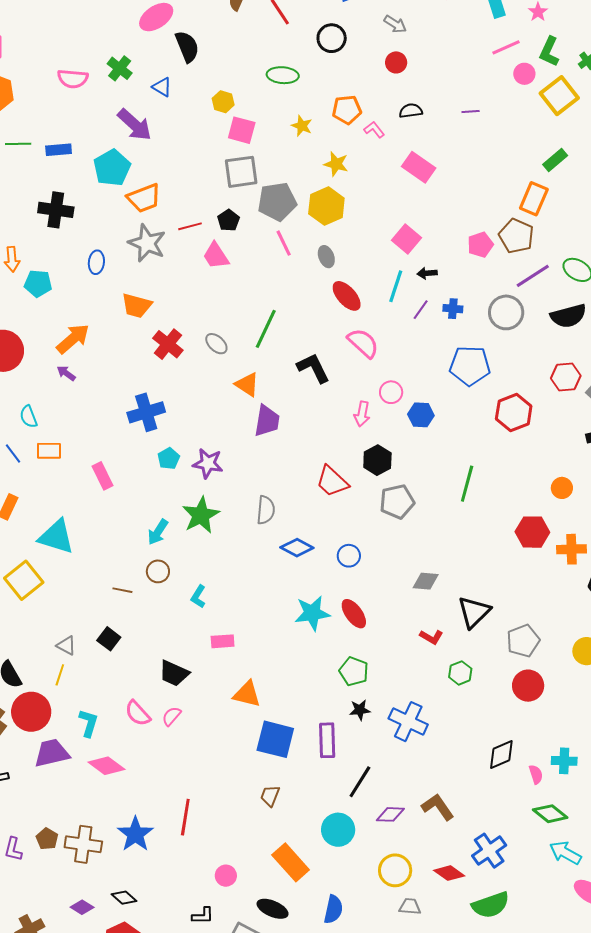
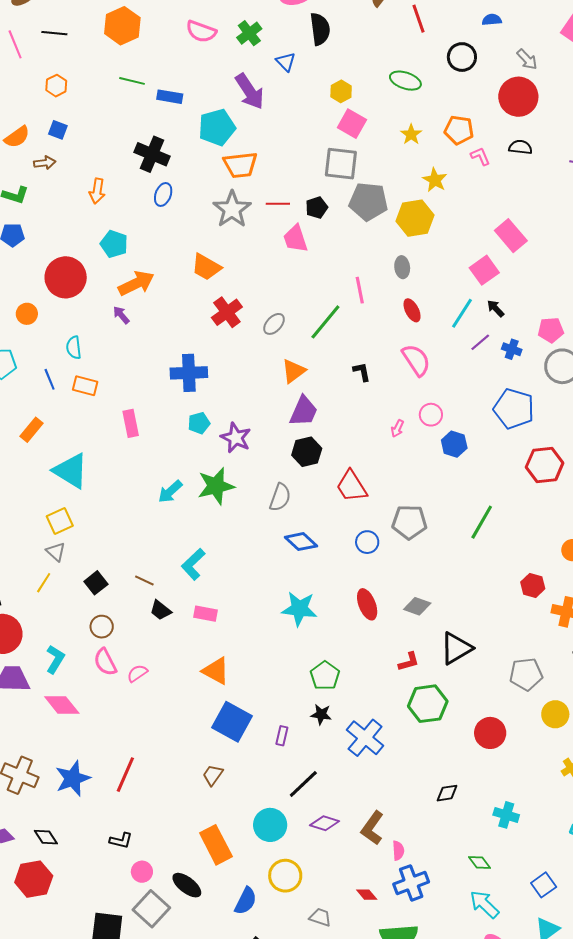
red circle: (396, 62) -> (518, 97), size x1.8
pink rectangle: (419, 167) -> (511, 236), moved
pink line: (284, 243) -> (360, 290), moved
pink pentagon: (480, 245) -> (551, 330), moved
blue ellipse: (96, 262) -> (163, 194), moved
black arrow: (427, 273) -> (496, 308), turned 36
cyan pentagon: (38, 284) -> (114, 244), moved
red ellipse: (347, 296) -> (412, 310), size x0.7
gray ellipse: (216, 344) -> (274, 324), turned 75
black L-shape: (313, 368) -> (362, 372), size x0.6
orange triangle: (247, 384) -> (294, 371), turned 36
pink arrow: (362, 414) -> (397, 428), size x0.7
black hexagon: (377, 460) -> (307, 452), moved
red hexagon: (532, 532) -> (533, 585), size x0.7
blue circle: (349, 556) -> (367, 542), moved
brown circle: (158, 571) -> (102, 627), moved
yellow square: (24, 580) -> (60, 521), moved, size x0.7
brown line: (122, 590) -> (144, 581), moved
cyan L-shape: (198, 596) -> (193, 564), size x1.4
red ellipse: (354, 614) -> (367, 604), moved
red L-shape: (431, 637) -> (409, 662), turned -60
gray pentagon: (523, 641) -> (526, 674), moved
gray triangle: (66, 646) -> (56, 552), moved
black trapezoid: (174, 673) -> (161, 610), moved, size x0.7
green hexagon: (460, 673) -> (428, 704), size x1.6
yellow line: (60, 675) -> (44, 583), moved
purple rectangle: (327, 740) -> (282, 736), size x0.6
black diamond: (501, 755) -> (447, 793), size x0.7
pink semicircle: (536, 774) -> (398, 851), moved
brown L-shape: (438, 807) -> (372, 828), turned -124
green diamond: (550, 814) -> (479, 863), size x0.7
yellow circle: (395, 870) -> (285, 876), moved
red diamond: (449, 873) -> (367, 895), size x0.7
pink circle: (226, 876) -> (142, 872), moved
black L-shape: (203, 916) -> (121, 840), moved

